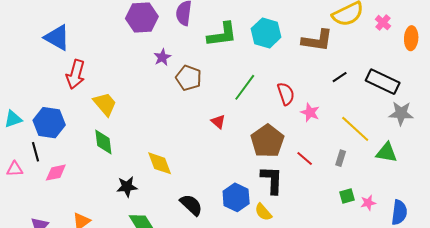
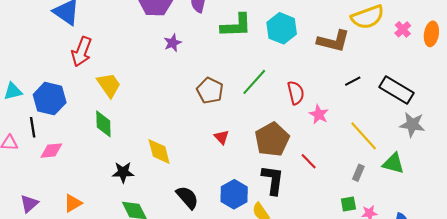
orange ellipse: (411, 38) -> (431, 34), moved
brown pentagon: (189, 78) -> (210, 91), moved
red triangle: (218, 122) -> (221, 137), moved
gray rectangle: (341, 158) -> (358, 173), moved

